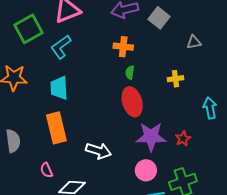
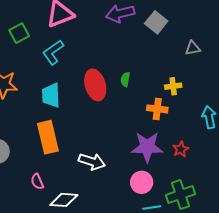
green square: (28, 29) -> (19, 33), size x0.7
orange cross: (123, 47) -> (157, 109), moved
red ellipse: (132, 102) -> (95, 85), moved

